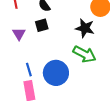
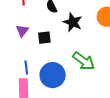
black square: (42, 25) -> (44, 38), moved
black star: (85, 28) -> (73, 22), moved

